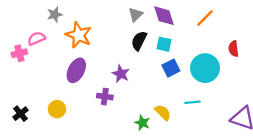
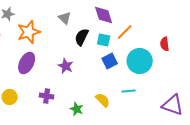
gray triangle: (136, 15) -> (65, 18), moved, turned -32
orange line: (205, 18) -> (125, 32), moved
orange star: (79, 35) -> (29, 32), turned 30
purple cross: (105, 97) -> (47, 96), moved
green star: (142, 123) -> (77, 109), moved

